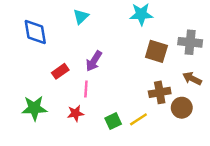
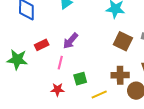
green star: (34, 108) -> (17, 60), moved
red star: (76, 113) -> (57, 90), moved
green square: (113, 121) -> (80, 79), moved

